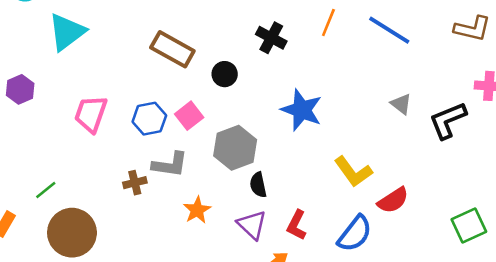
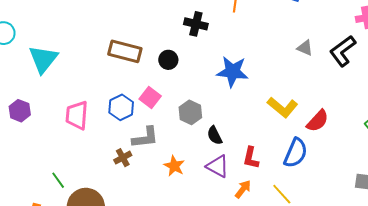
gray hexagon: (235, 148) -> (190, 112), size x0.7
green line: (46, 190) -> (58, 180), turned -72

